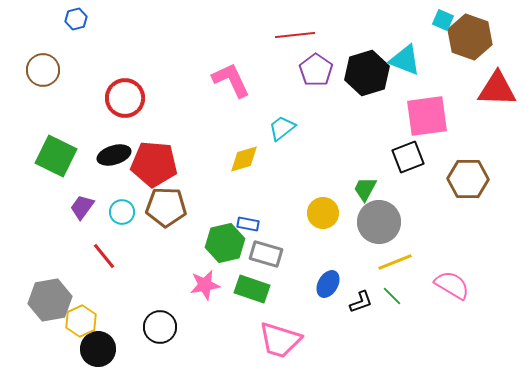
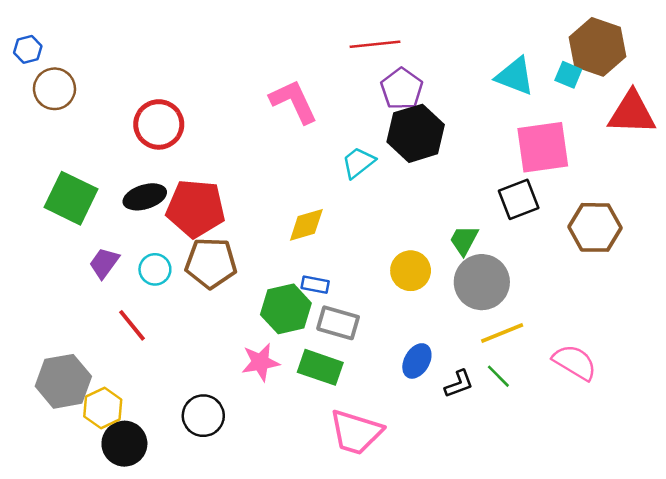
blue hexagon: (76, 19) -> (28, 49), moved
cyan square: (443, 20) -> (568, 75), moved
black hexagon: (367, 73) -> (416, 133), moved
yellow diamond: (244, 159) -> (306, 225), moved

